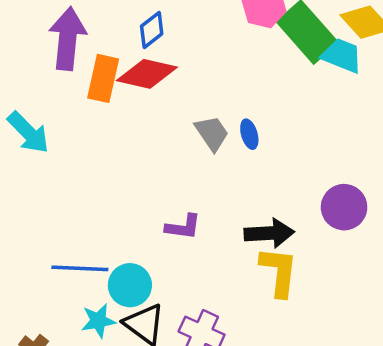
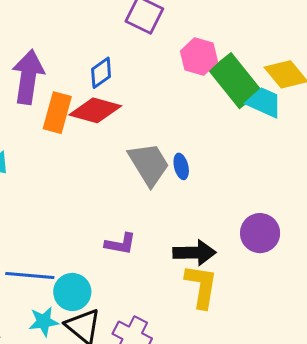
gray trapezoid: (212, 133) -> (149, 164), size x1.4

